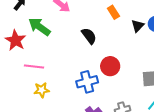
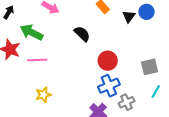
pink line: (34, 67) -> (37, 60), moved
blue cross: (87, 82) -> (109, 86), moved

